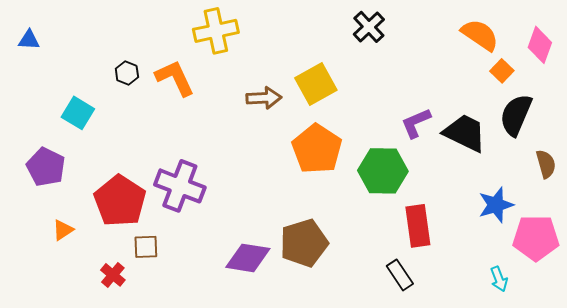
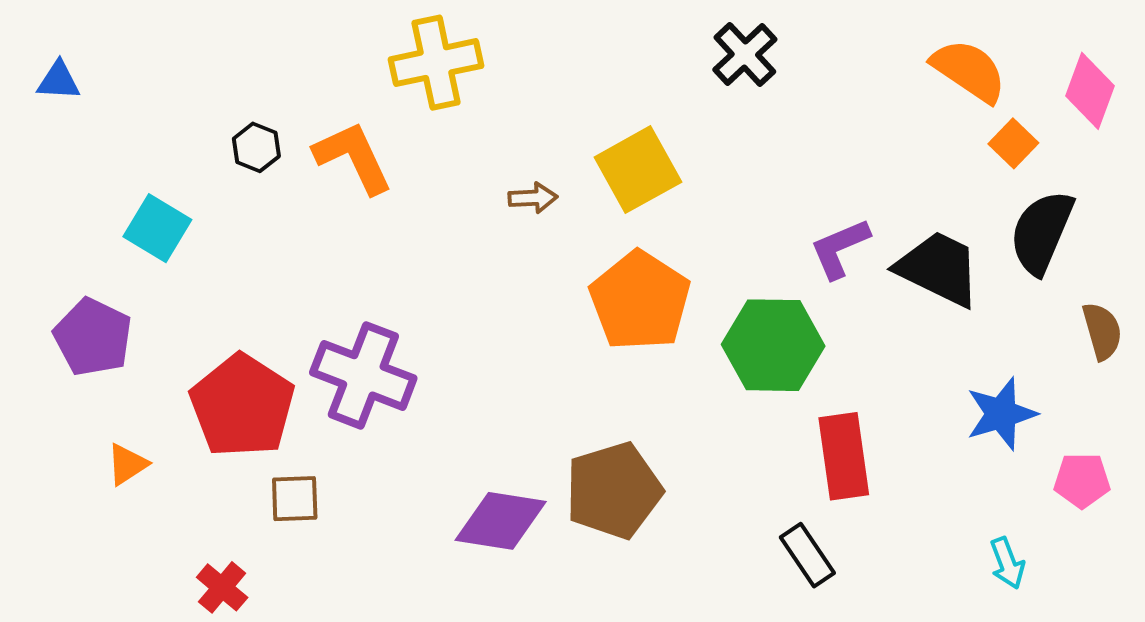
brown arrow: (264, 98) -> (533, 198), size x0.7
pink pentagon: (536, 238) -> (1082, 480), size x0.6
red cross: (113, 275) -> (222, 587), moved

